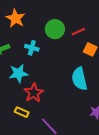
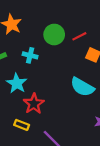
cyan star: (18, 73) -> (17, 83), turned -30
cyan semicircle: (79, 79) -> (82, 87), turned -45

